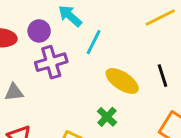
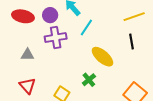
black line: (163, 76) -> (132, 42), moved

